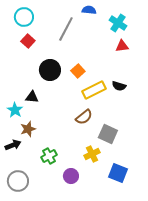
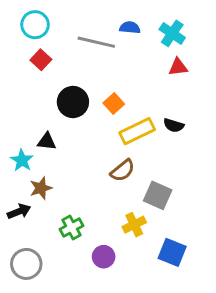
blue semicircle: (89, 10) -> (130, 28), moved
gray line: (66, 29) -> (96, 42), turned 75

